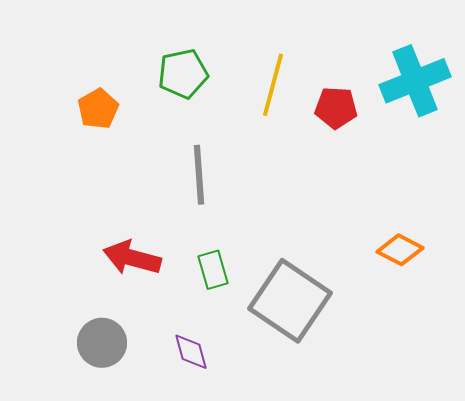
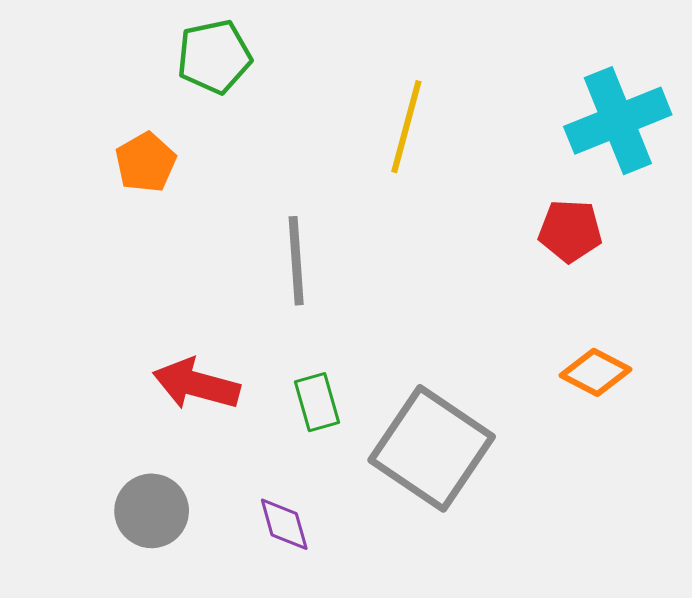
green pentagon: (183, 74) -> (214, 57), moved
red pentagon: (336, 108) -> (570, 231), moved

